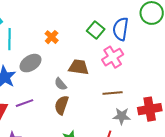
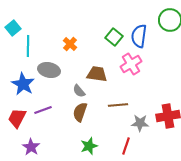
gray ellipse: (31, 63) -> (49, 70), turned 45
brown line: (113, 93) -> (118, 105), moved

